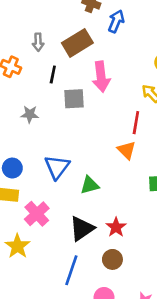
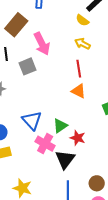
pink cross: (37, 214) -> (45, 144), moved
red star: (116, 227) -> (78, 138), moved
brown circle: (112, 259) -> (97, 183), moved

